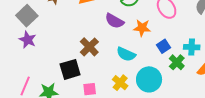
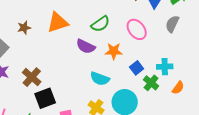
brown cross: (89, 47) -> (32, 77), moved

